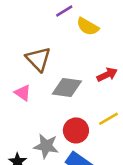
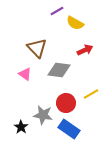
red arrow: (107, 75) -> (85, 50), moved

